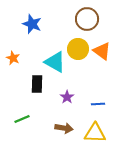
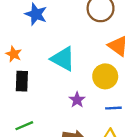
yellow circle: (78, 49) -> (105, 76), moved
black rectangle: (37, 84) -> (22, 81), moved

